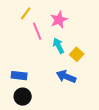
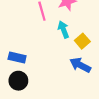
blue arrow: (66, 77) -> (80, 65), moved

